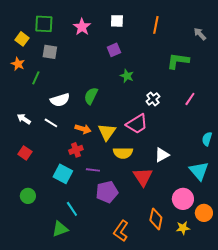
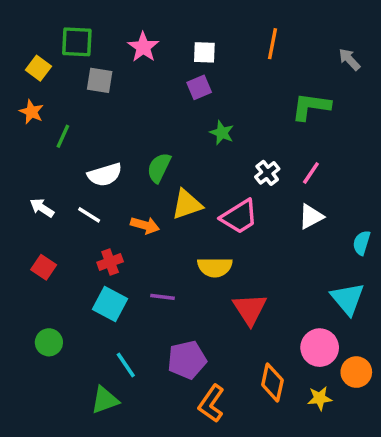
white square: (117, 21) -> (204, 52), moved
gray square: (50, 52) -> (100, 80), moved
pink line: (190, 99) -> (311, 173), moved
yellow triangle: (107, 132) -> (187, 204), moved, turned 36
red cross: (76, 150) -> (110, 262), moved
white triangle: (162, 155) -> (311, 217), moved
purple pentagon: (107, 192) -> (187, 360), moved

